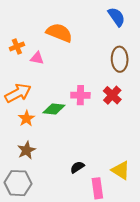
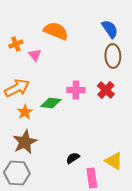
blue semicircle: (116, 17) -> (110, 29), moved
pink triangle: (37, 58) -> (35, 55), turned 40
brown star: (26, 150) -> (25, 142), size x1.4

